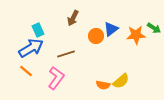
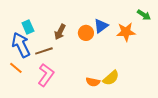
brown arrow: (73, 18) -> (60, 32), moved
green arrow: (154, 28) -> (144, 15), moved
blue arrow: (31, 48) -> (21, 45), turned -85
brown line: (66, 54) -> (44, 51), moved

